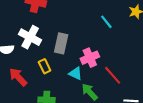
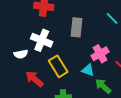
gray rectangle: (61, 43) -> (77, 27), moved
yellow rectangle: (45, 66) -> (58, 66), size x1.5

